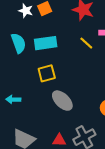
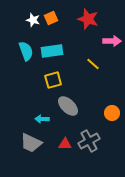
yellow line: (86, 43) -> (93, 64), moved
cyan arrow: (13, 99) -> (42, 119), moved

